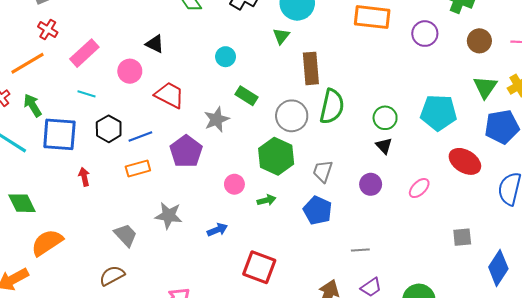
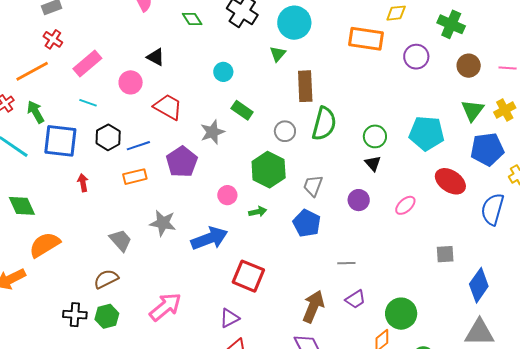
gray circle: (292, 116) -> (285, 131), size x0.7
blue arrow: (217, 230) -> (209, 238), size x1.8

